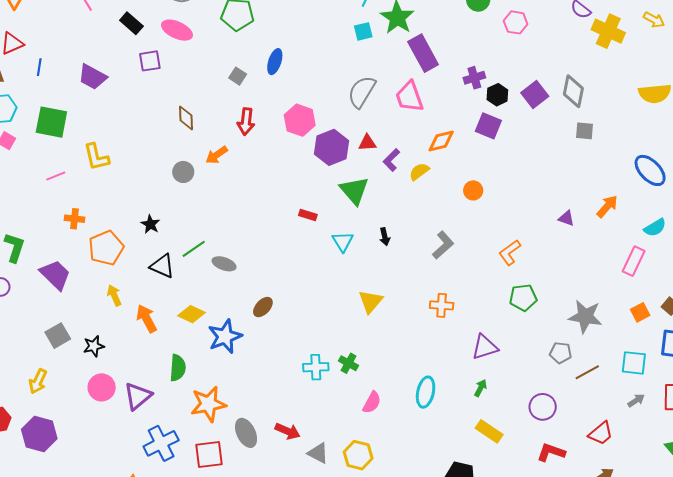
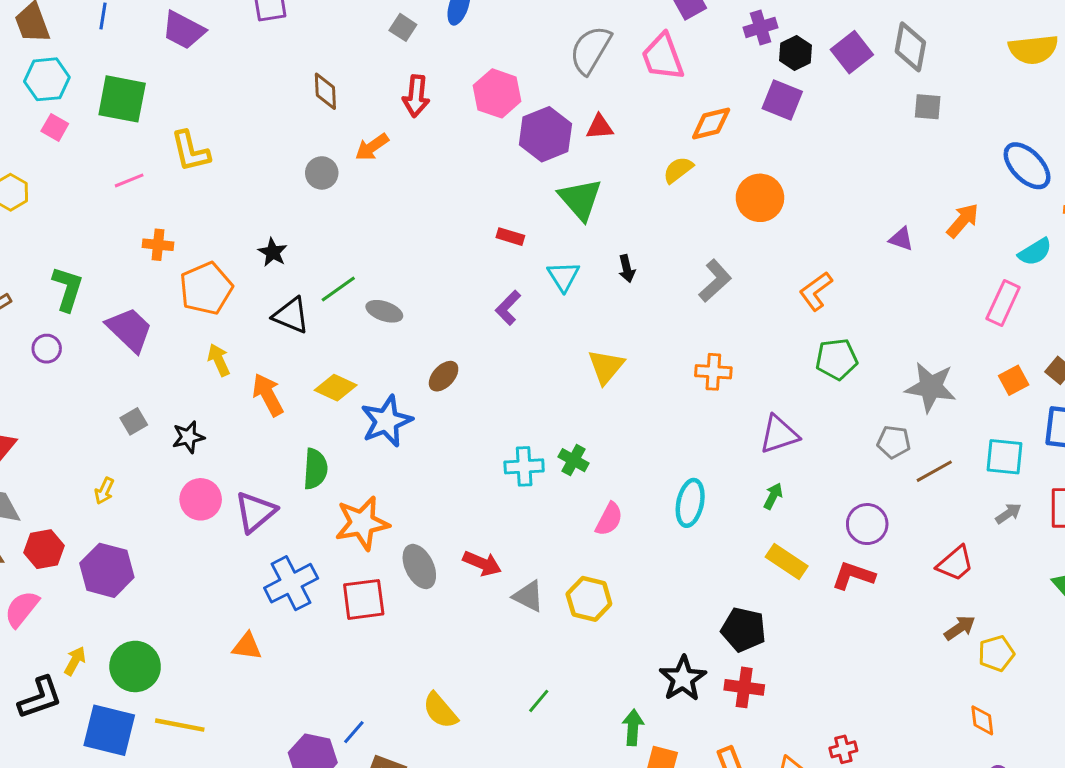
purple L-shape: (391, 160) -> (508, 308), moved
orange circle: (473, 190) -> (760, 198), size x1.6
gray square: (58, 336) -> (134, 421), size x0.7
yellow arrow: (38, 381) -> (104, 491), size x0.7
red L-shape: (551, 452) -> (853, 576), moved

